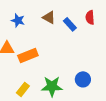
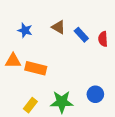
red semicircle: (90, 17) -> (103, 39), moved
orange rectangle: (28, 55) -> (36, 68), turned 36

